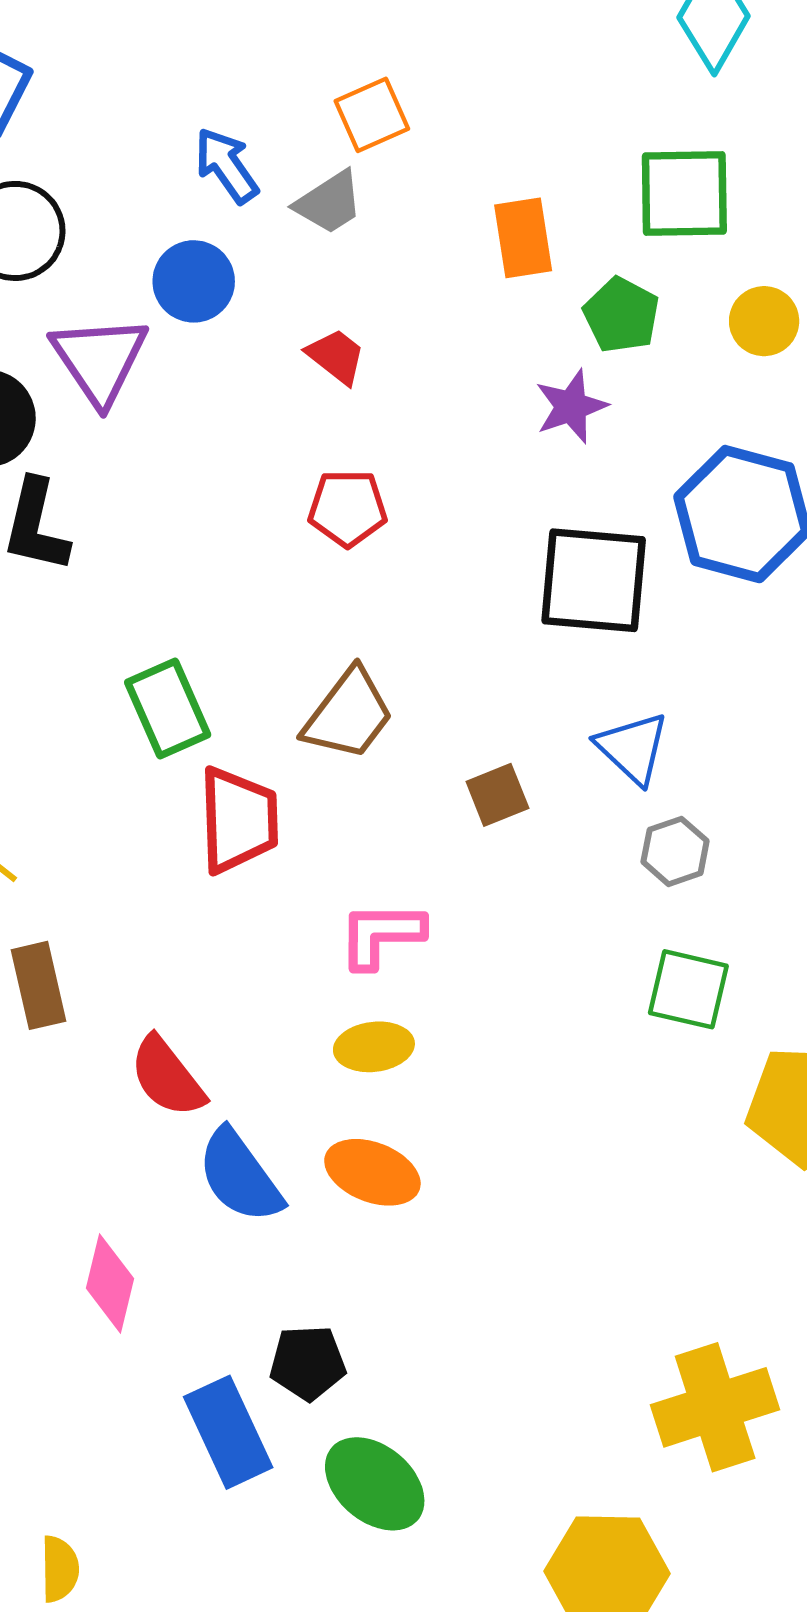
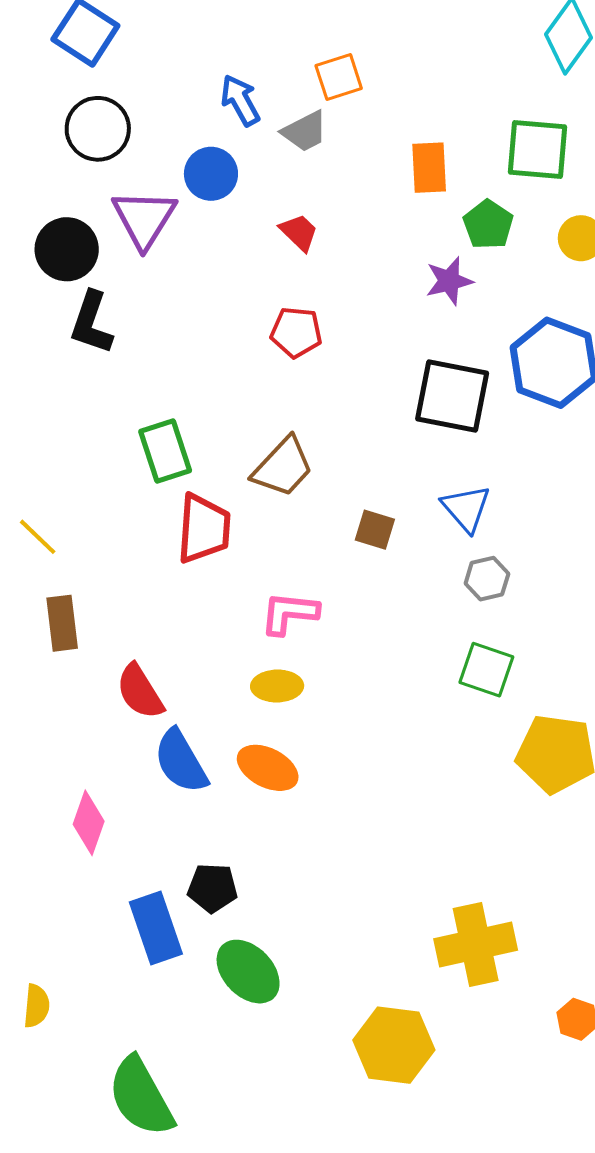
brown square: (497, 795) -> (375, 530), turned 33

